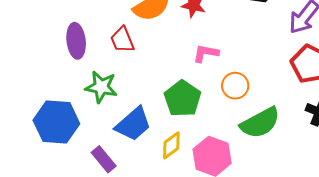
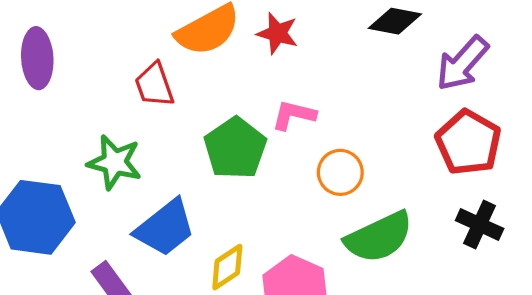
purple ellipse: (76, 41) -> (37, 58), moved
green pentagon: (182, 99) -> (235, 148), moved

